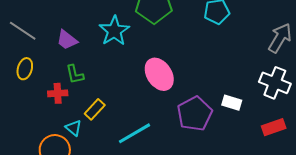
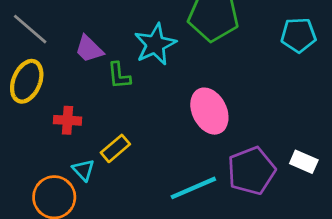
yellow ellipse: (25, 69) -> (27, 81), size x1.4
green L-shape: (75, 74) -> (119, 76), moved
cyan line: (134, 133) -> (193, 188), moved

